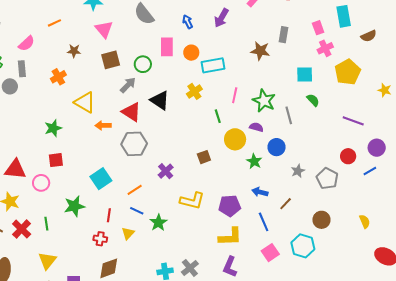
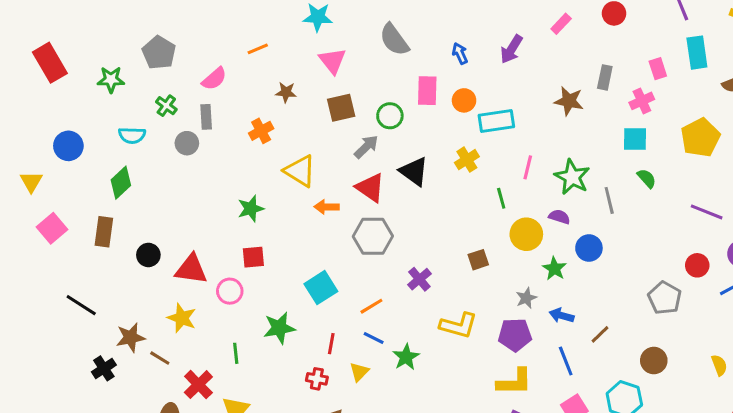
pink cross: (325, 48) -> (642, 101), moved
gray star: (298, 171) -> (526, 298), moved
red cross: (22, 229) -> (198, 385), moved

